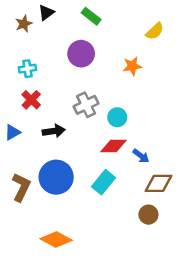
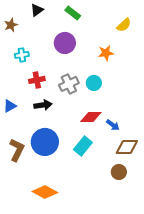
brown star: (24, 24) -> (11, 25), moved
red cross: (31, 100) -> (37, 80), moved, turned 35
cyan circle: (117, 117) -> (94, 83), moved

